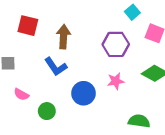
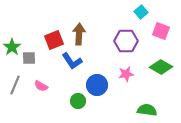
red square: (28, 26) -> (54, 40), moved, turned -36
green circle: (47, 111) -> (78, 101), moved

